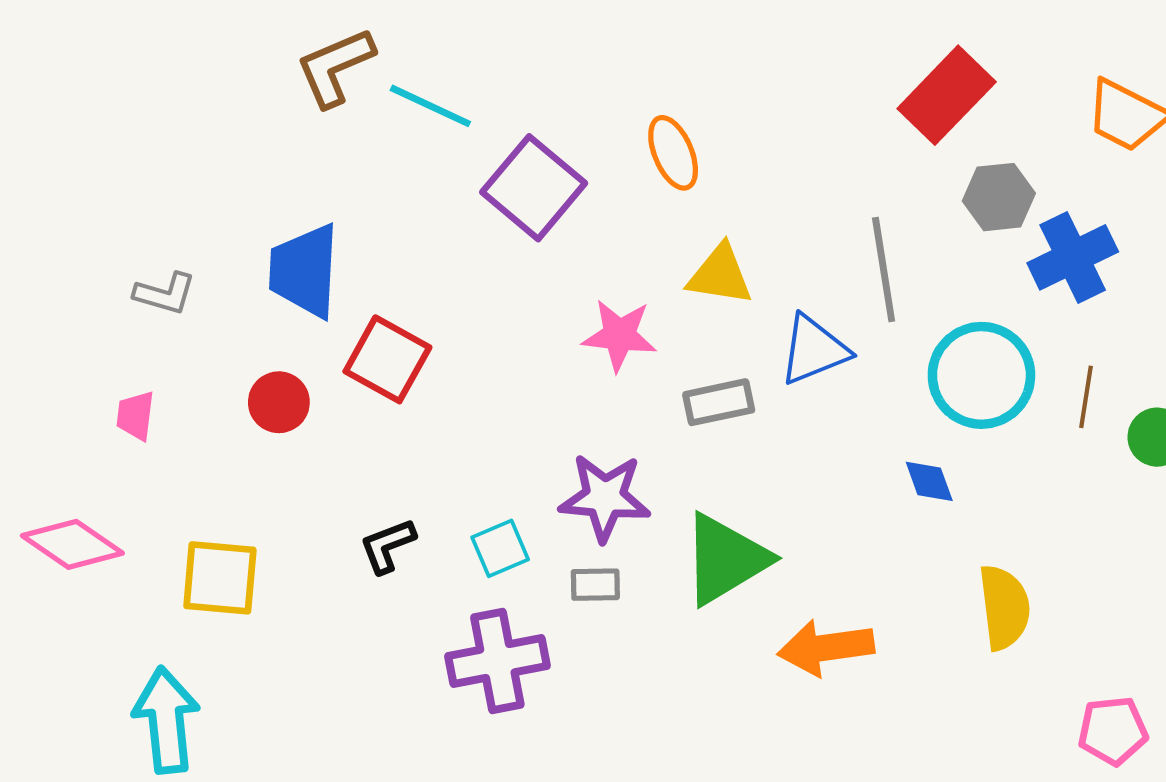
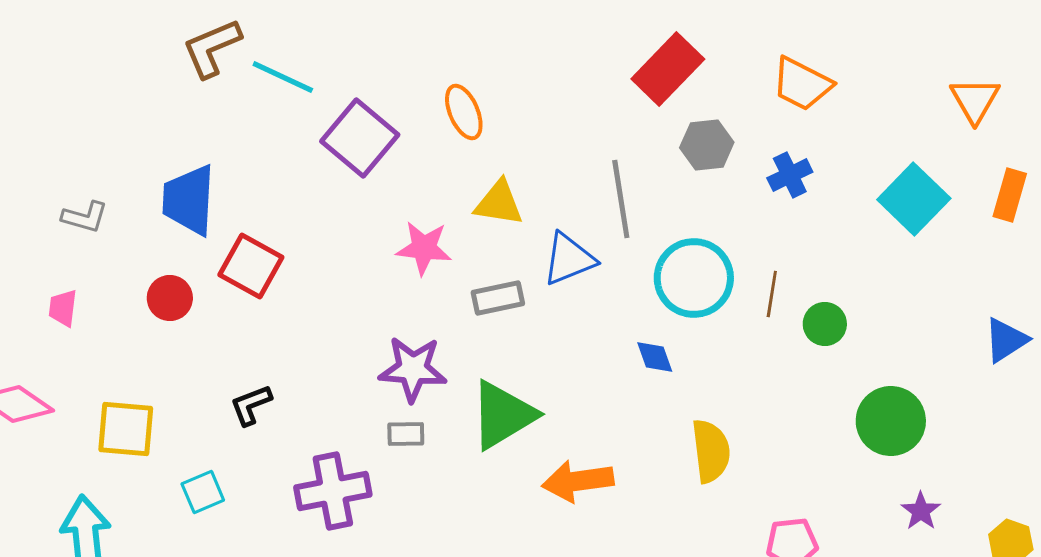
blue cross: (1073, 257) -> (790, 175), moved, size x0.7
cyan square: (500, 548) -> (203, 492), moved

